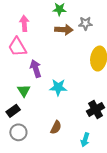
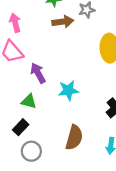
green triangle: (24, 91) -> (29, 101), turned -32
brown semicircle: (56, 127) -> (74, 137), size x1.5

